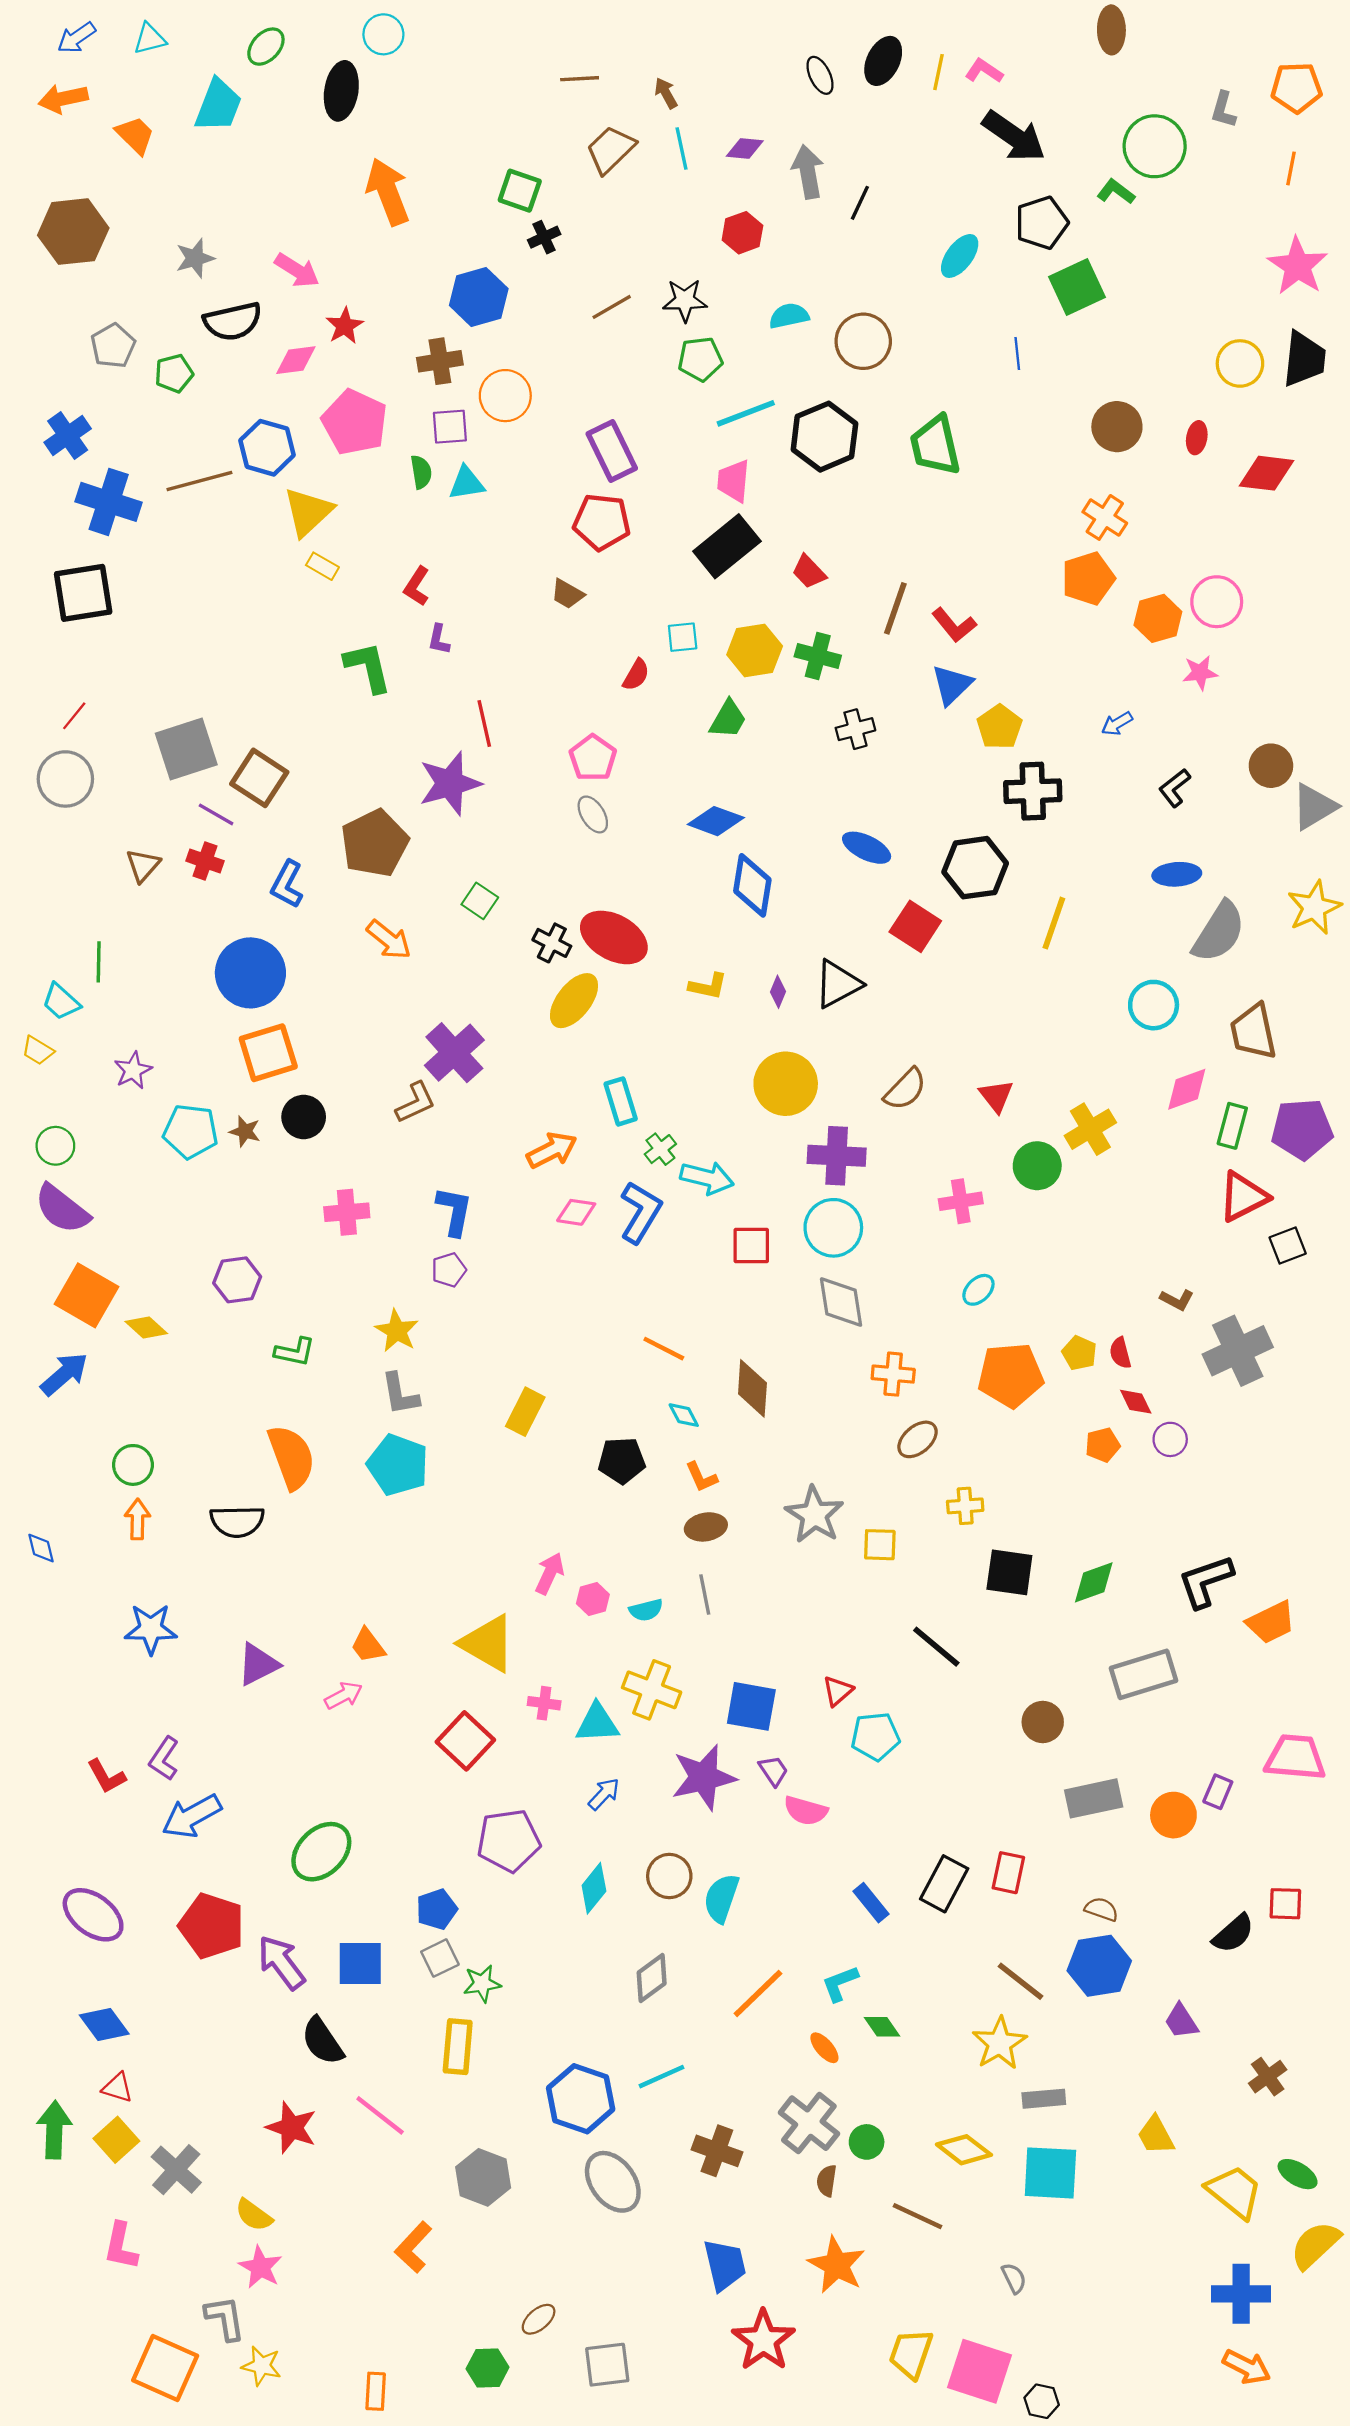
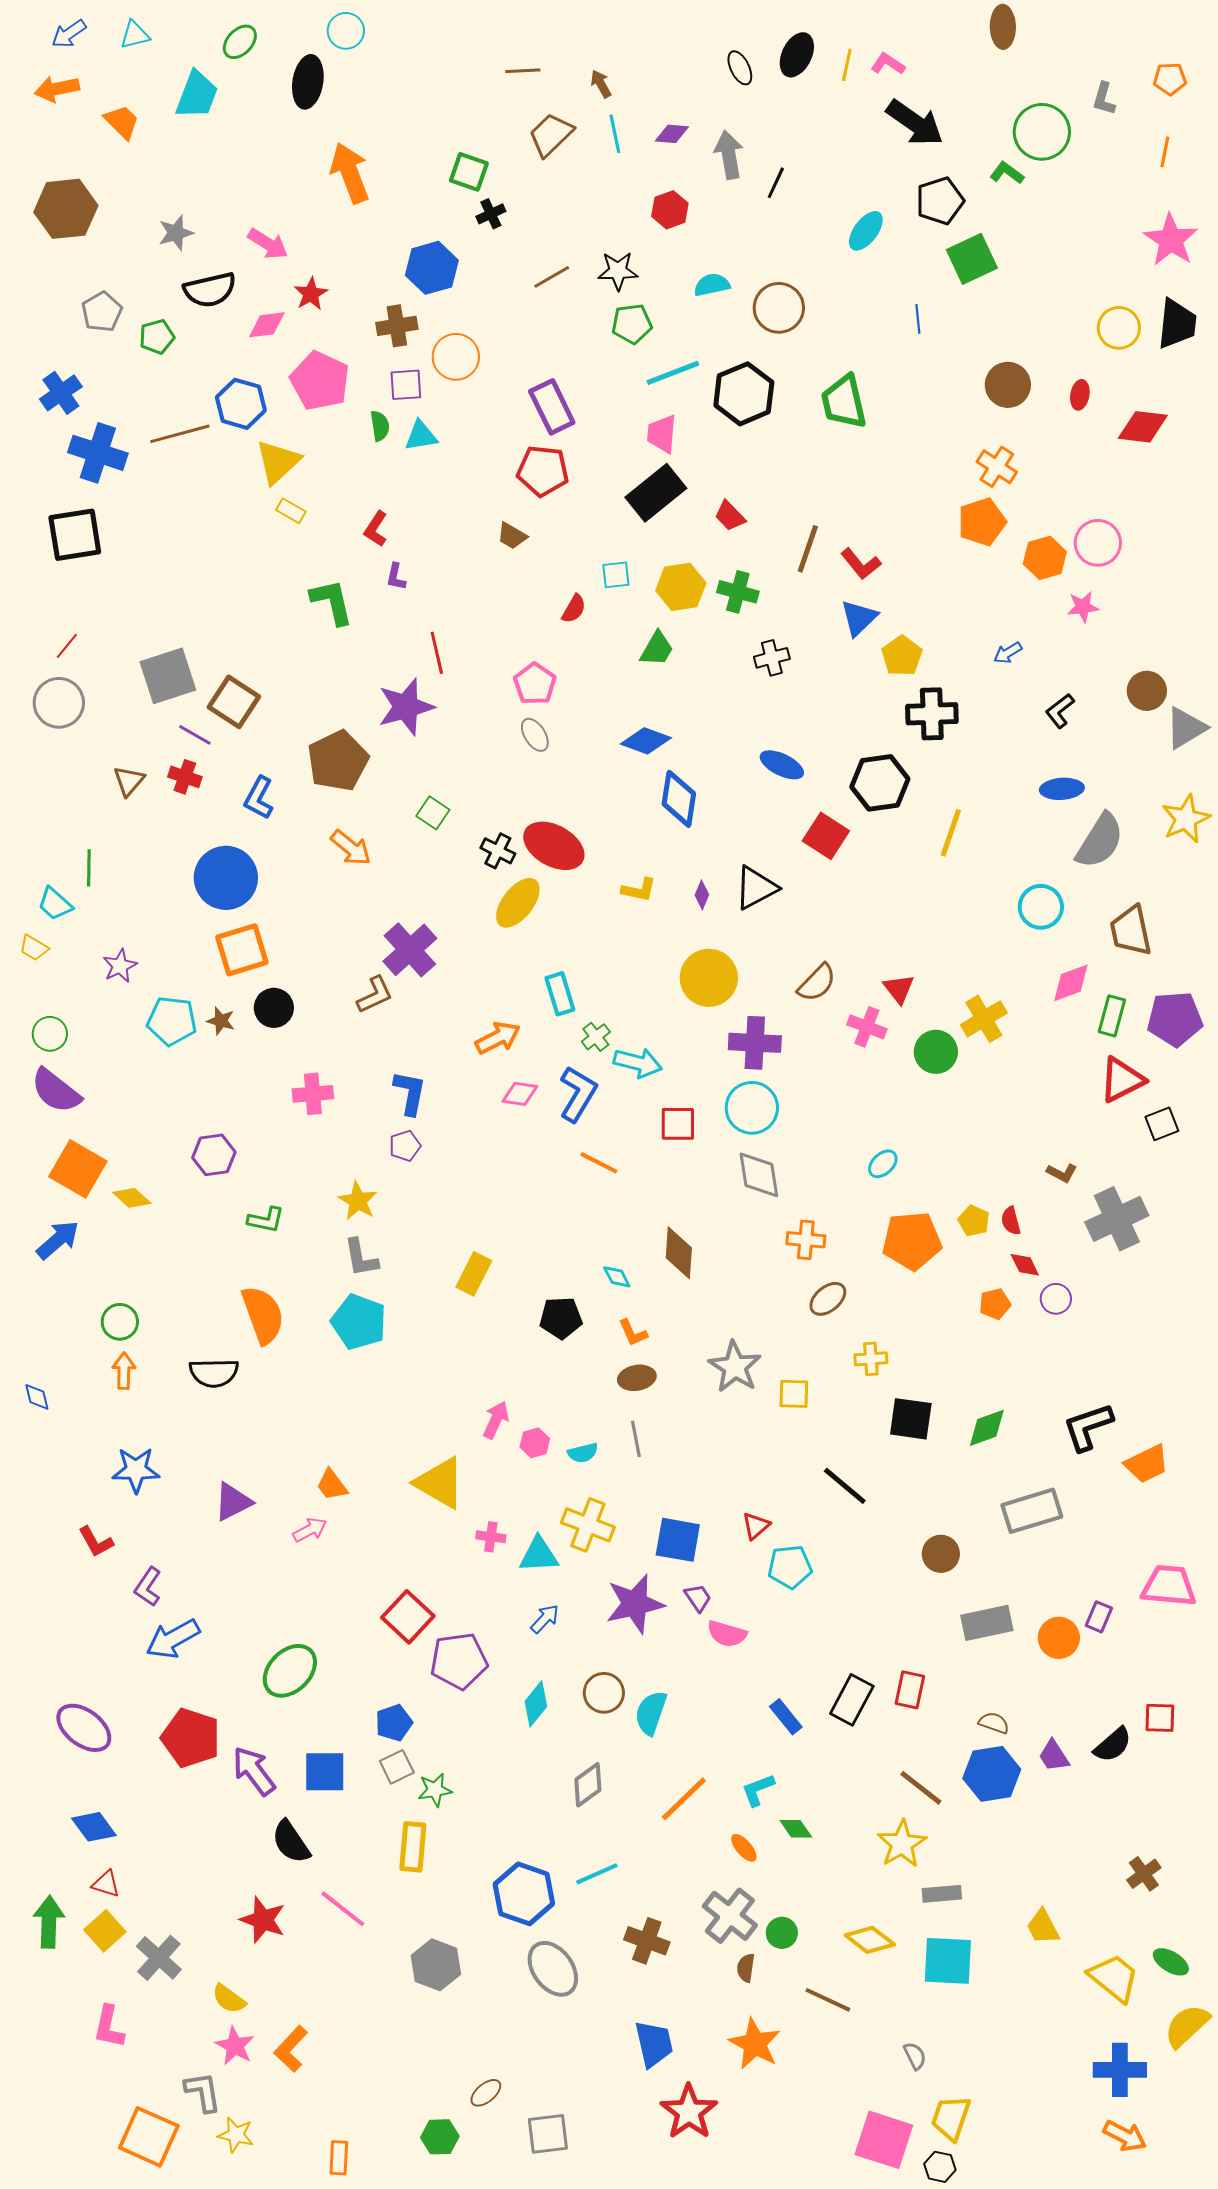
orange pentagon: (1296, 88) -> (1170, 79), size x0.7
pink cross: (961, 1201) -> (867, 1027), moved, turned 30
orange line: (664, 1349) -> (599, 1163), moved
red square: (465, 1741) -> (408, 1617), moved
red L-shape: (106, 1776) -> (96, 1542), moved
purple trapezoid: (1181, 2021) -> (1054, 1756), moved
orange L-shape: (413, 2247) -> (291, 2049), moved
yellow trapezoid: (911, 2354) -> (951, 2118), moved

